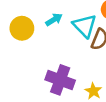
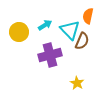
purple cross: (60, 80) -> (50, 55), moved, turned -35

